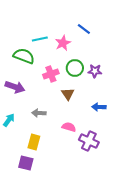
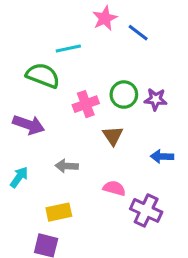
pink star: (63, 43) -> (105, 18), moved
yellow rectangle: (34, 142) -> (59, 212), turned 63

